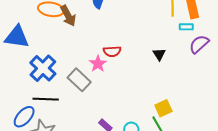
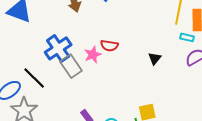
blue cross: (43, 68) -> (58, 48), moved
black line: (46, 99) -> (34, 78), turned 30

